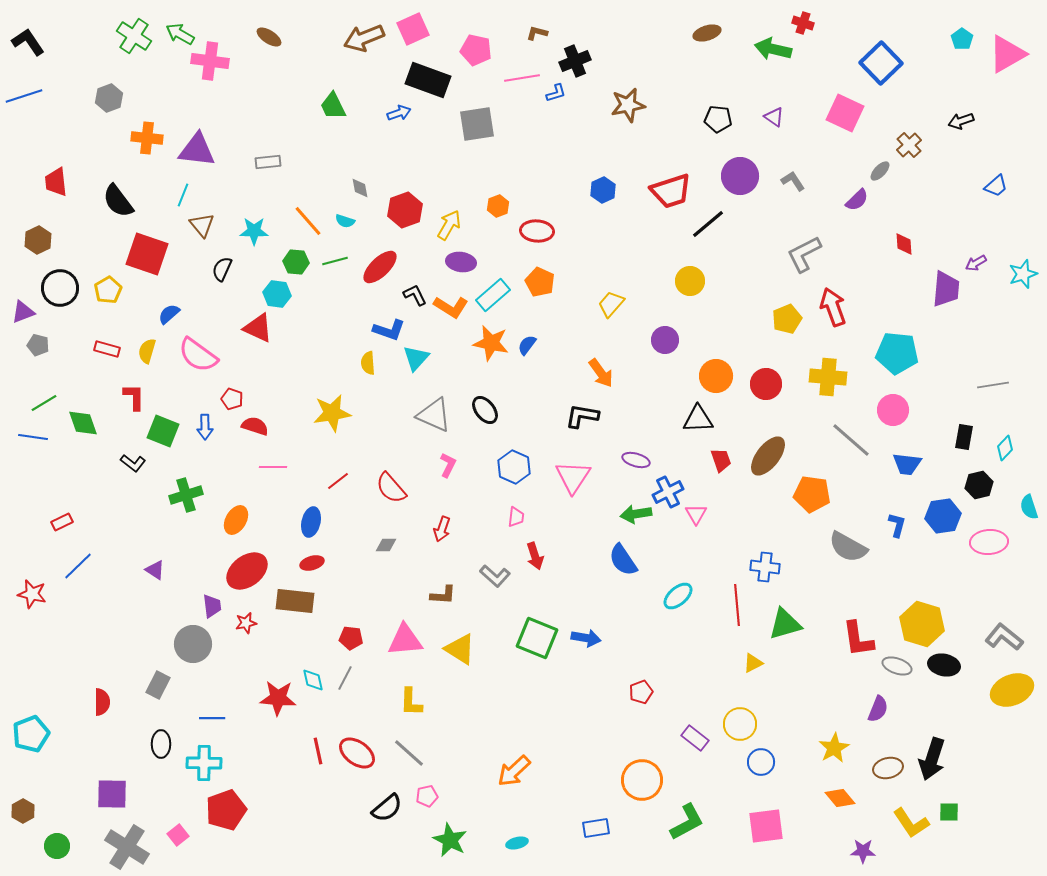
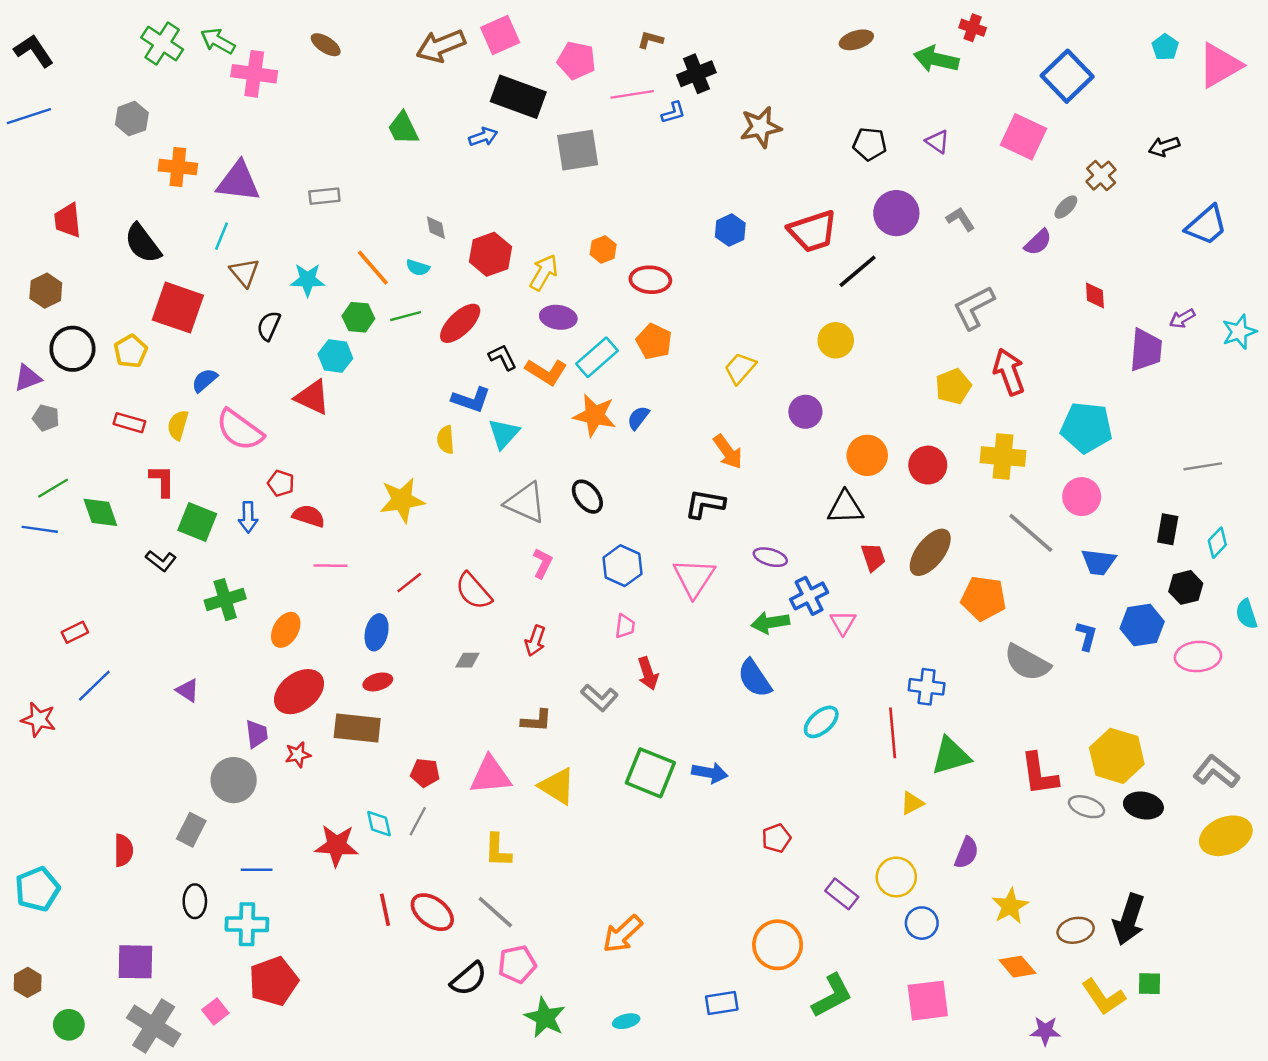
blue trapezoid: (996, 186) -> (1206, 225), size x1.5
purple semicircle: (878, 709) -> (967, 853), moved
pink pentagon: (427, 796) -> (517, 964), size x1.4

